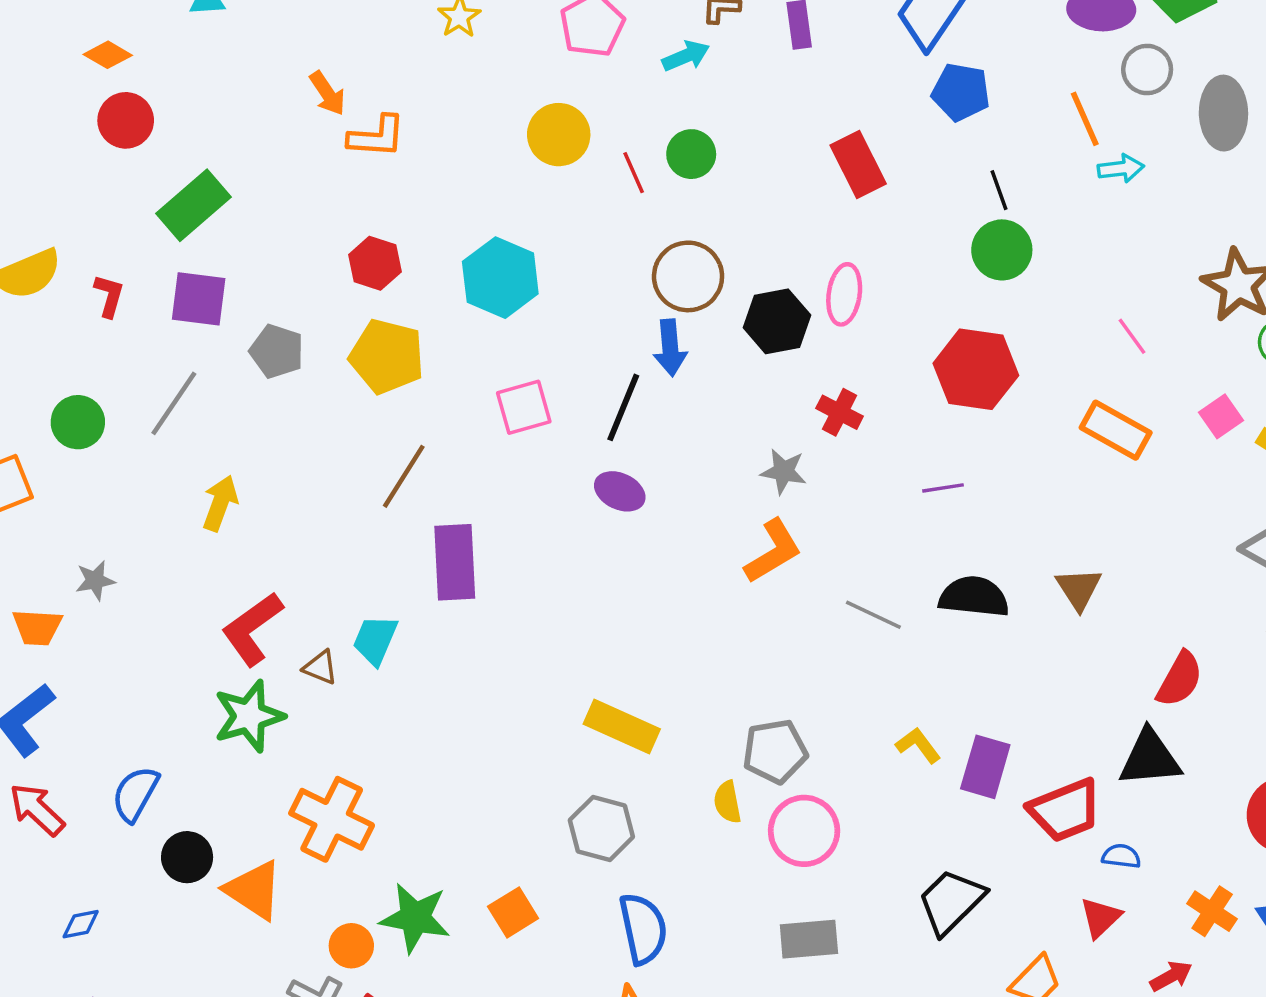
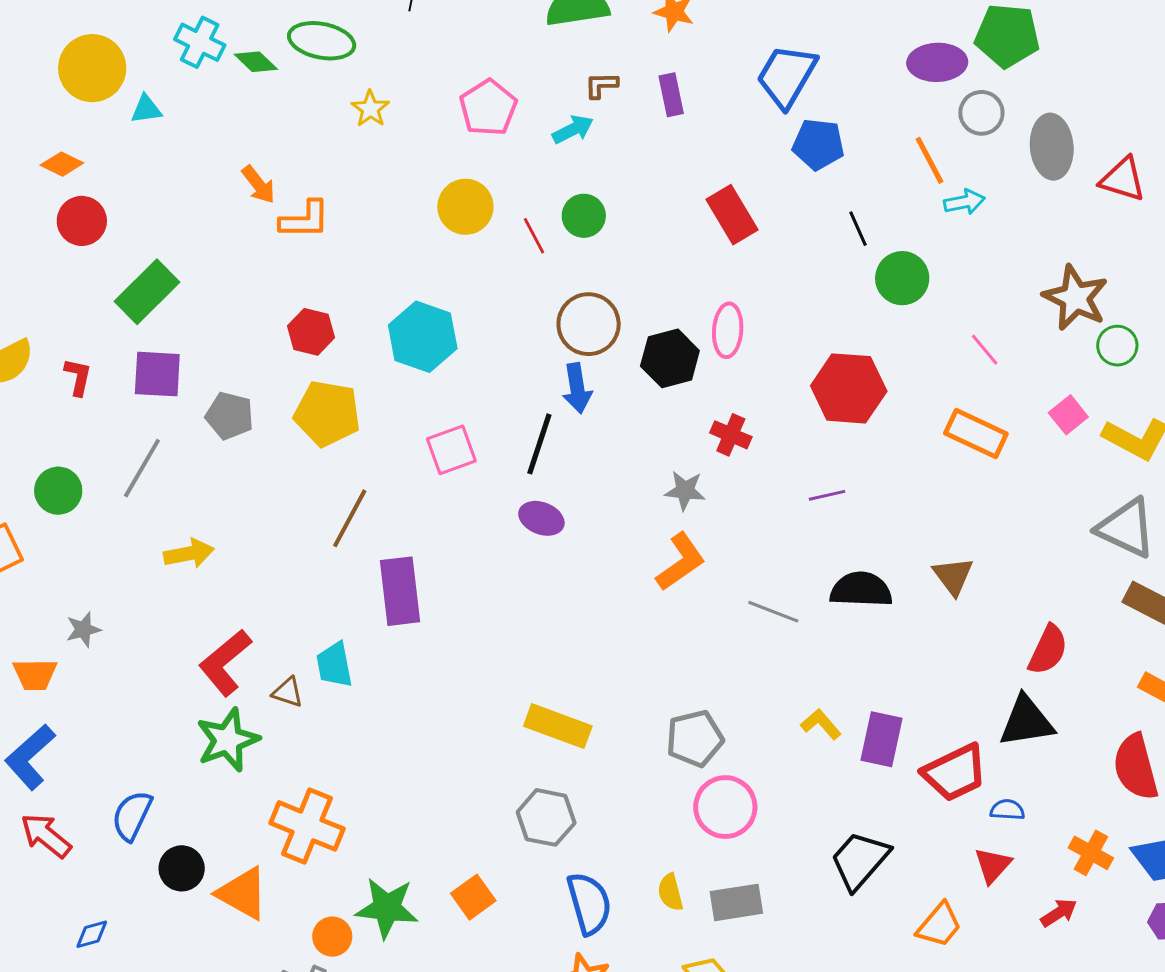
green circle: (1002, 250) -> (902, 278), moved
yellow arrow: (220, 503) -> (189, 553), turned 63
cyan trapezoid: (375, 640) -> (334, 665), turned -30
yellow semicircle: (727, 802) -> (670, 892), moved

